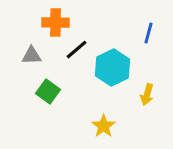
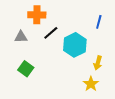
green square: (48, 92) -> (26, 69), moved
yellow star: (104, 126) -> (91, 84), moved

